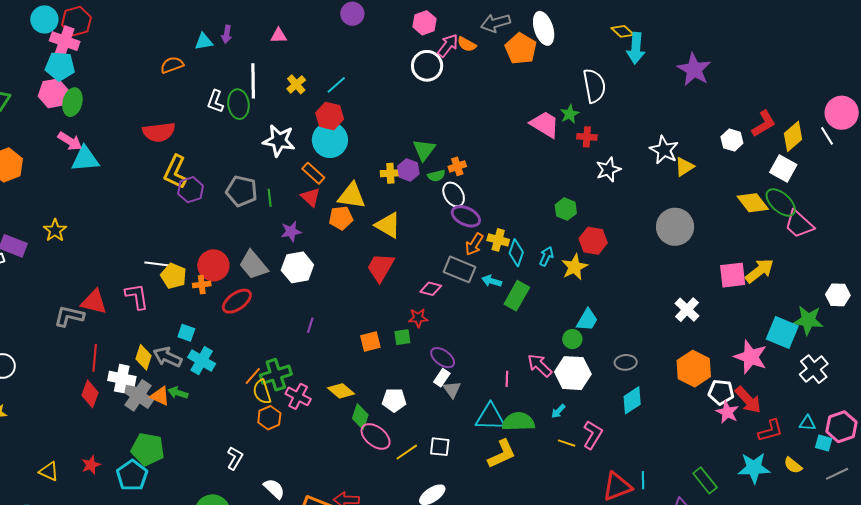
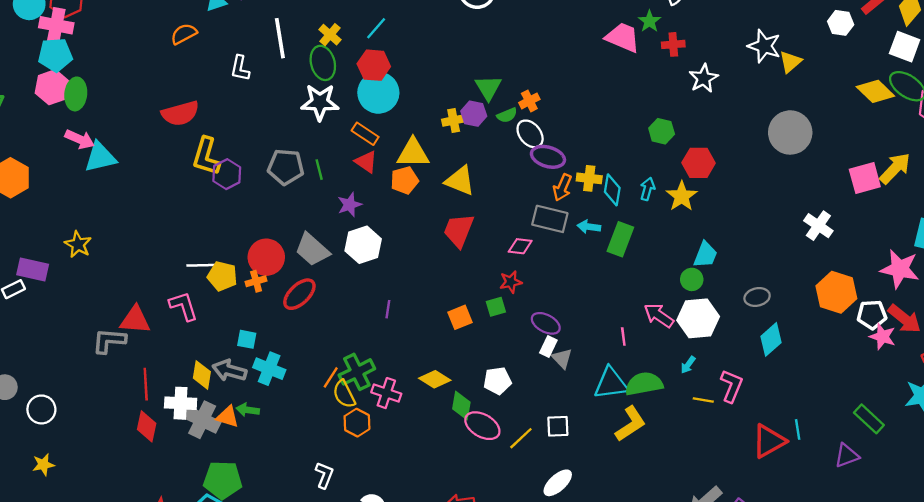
green ellipse: (238, 104) -> (323, 63), moved

